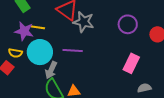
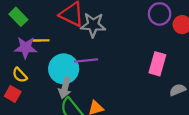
purple circle: (128, 24) -> (160, 14), moved
cyan circle: (40, 52) -> (64, 69), moved
yellow semicircle: (15, 53) -> (20, 75), turned 48

